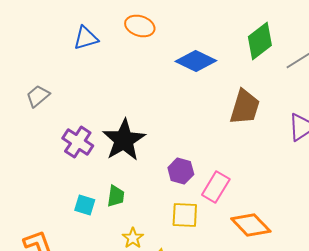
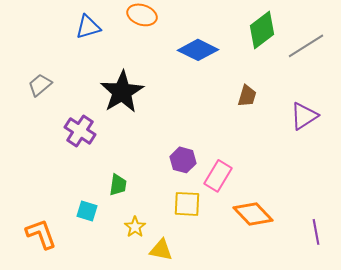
brown trapezoid: (245, 107) -> (247, 96), size x0.6
black star: (124, 140) -> (122, 92), moved
cyan square: (85, 205) -> (87, 211), moved

